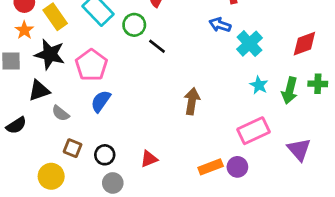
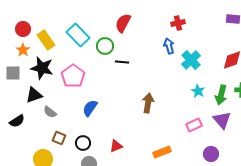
blue arrow: (220, 25) -> (169, 46), turned 56
black line: (157, 46) -> (122, 62), turned -32
blue semicircle: (101, 101) -> (90, 108), moved
pink rectangle: (253, 131) -> (194, 125), size x0.7
purple triangle: (299, 149) -> (222, 120), moved
purple circle: (237, 167) -> (211, 154), moved

